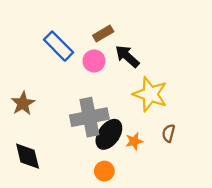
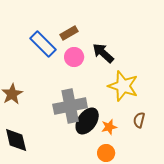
brown rectangle: (103, 33) -> (69, 33), moved
orange circle: (104, 171) -> (106, 153), moved

